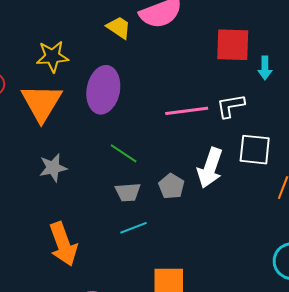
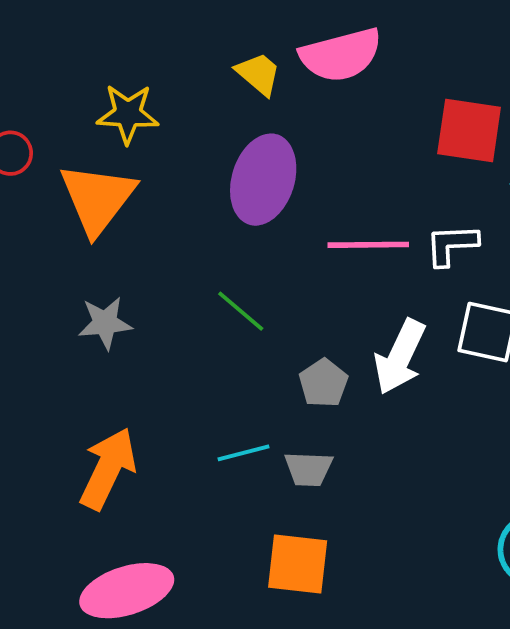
purple ellipse: (103, 90) -> (263, 180), moved
gray trapezoid: (128, 192) -> (308, 469), moved
orange arrow: (63, 244) -> (108, 469), turned -141

